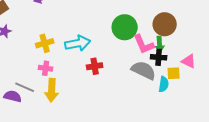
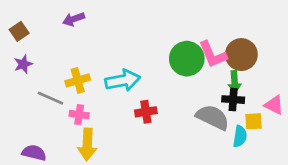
pink L-shape: (144, 44) -> (213, 55), moved
gray line: (25, 87) -> (50, 98), moved

